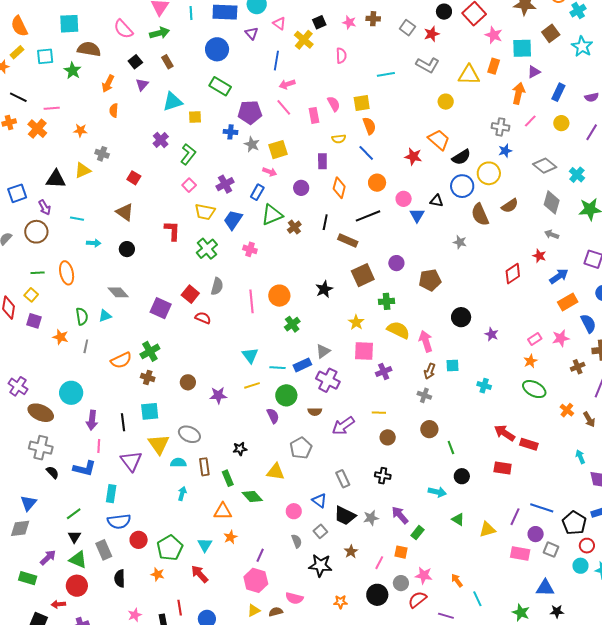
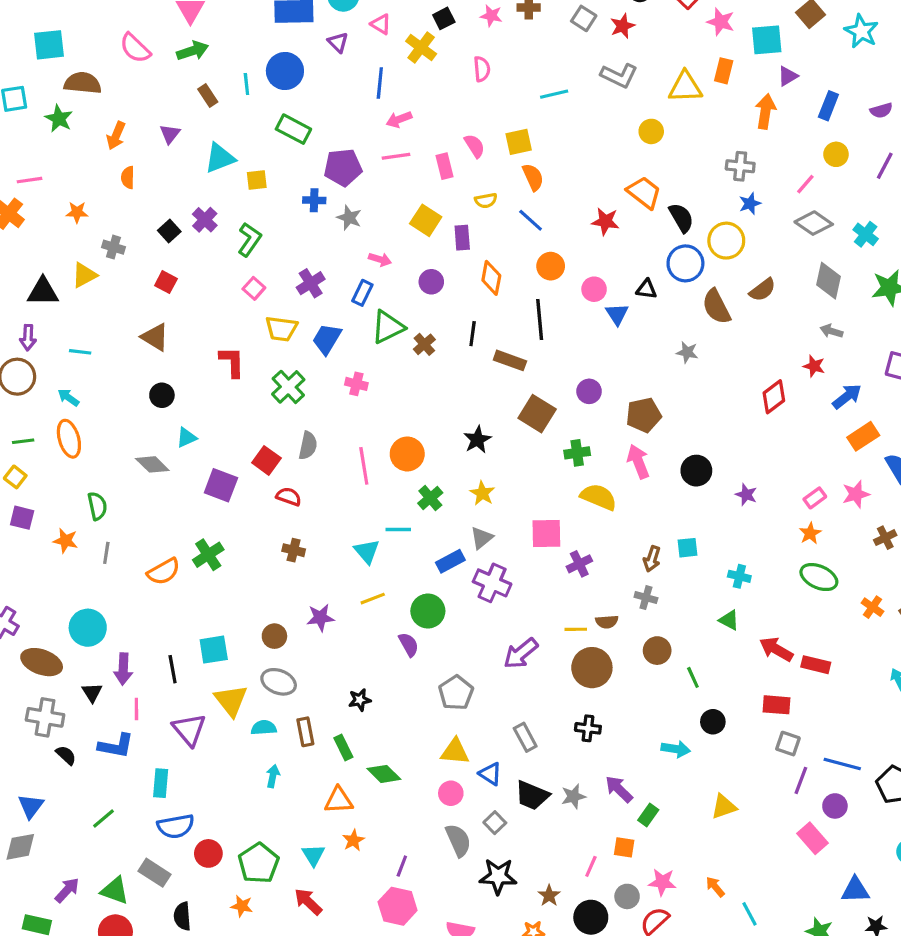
cyan line: (191, 13) -> (246, 84), moved
black square: (135, 62) -> (169, 231), moved
pink line: (284, 107) -> (396, 156), turned -54
pink line: (530, 121) -> (805, 184), moved
yellow square: (278, 150) -> (426, 220), moved, turned -36
black semicircle: (461, 157) -> (681, 218), turned -84
purple arrow: (45, 207) -> (28, 338), turned 35
black line: (368, 216) -> (540, 320), turned -70
cyan arrow: (94, 243) -> (68, 397), moved, turned -144
brown square: (363, 275) -> (537, 414), turned -30
cyan triangle: (105, 316) -> (186, 438), moved
yellow star: (356, 322) -> (482, 493), moved
pink arrow: (426, 341) -> (638, 462), moved
cyan line: (277, 368) -> (398, 529), moved
brown cross: (148, 377) -> (294, 550), moved
brown circle: (188, 382) -> (274, 636), moved
brown semicircle: (315, 412) -> (607, 622), moved
brown circle: (388, 437) -> (592, 668), size x1.6
yellow triangle: (276, 472) -> (455, 752), moved
green triangle: (458, 519) -> (729, 620), moved
yellow triangle: (487, 529) -> (724, 807), moved
black triangle: (74, 537) -> (92, 692), moved
gray semicircle: (297, 541) -> (458, 840), size x1.5
gray rectangle: (104, 550) -> (155, 873), turned -30
gray square: (551, 550) -> (788, 744), moved
brown star: (351, 552) -> (549, 896), moved
pink rectangle: (520, 554) -> (812, 838), turned 42

